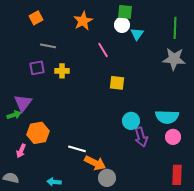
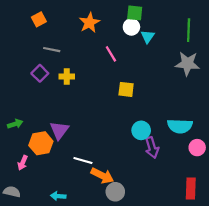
purple square: (37, 68) -> (40, 73), turned -35
purple triangle: (23, 103) -> (59, 130), moved
pink circle: (173, 137) -> (197, 148), moved

